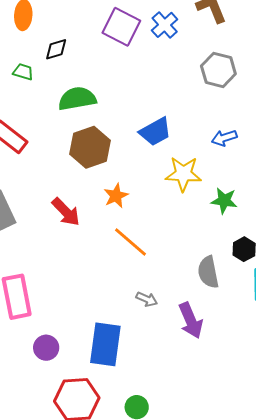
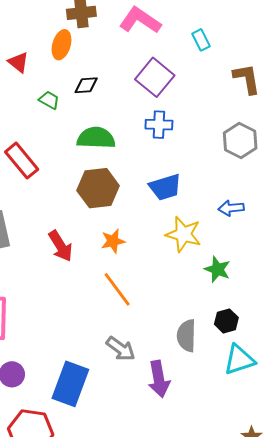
blue cross: (165, 25) -> (159, 125), moved, turned 32
gray arrow: (147, 299) -> (121, 349), size x1.4

